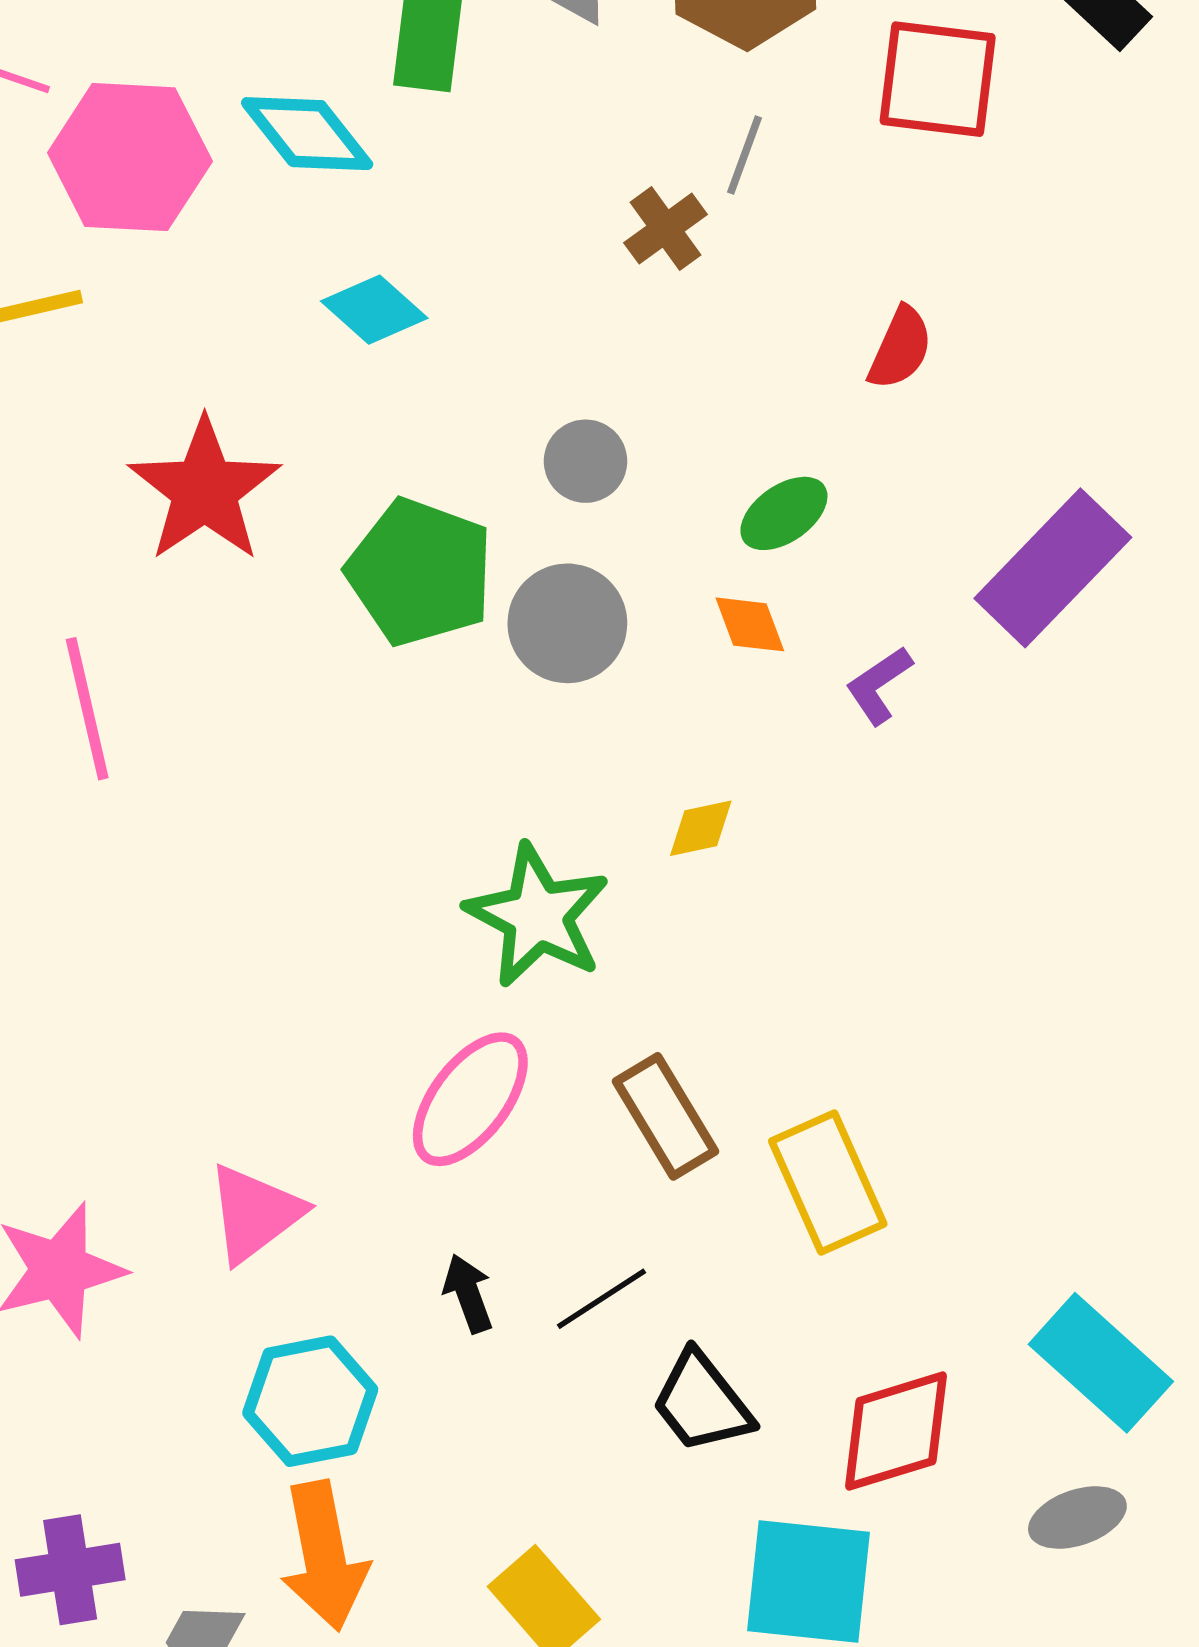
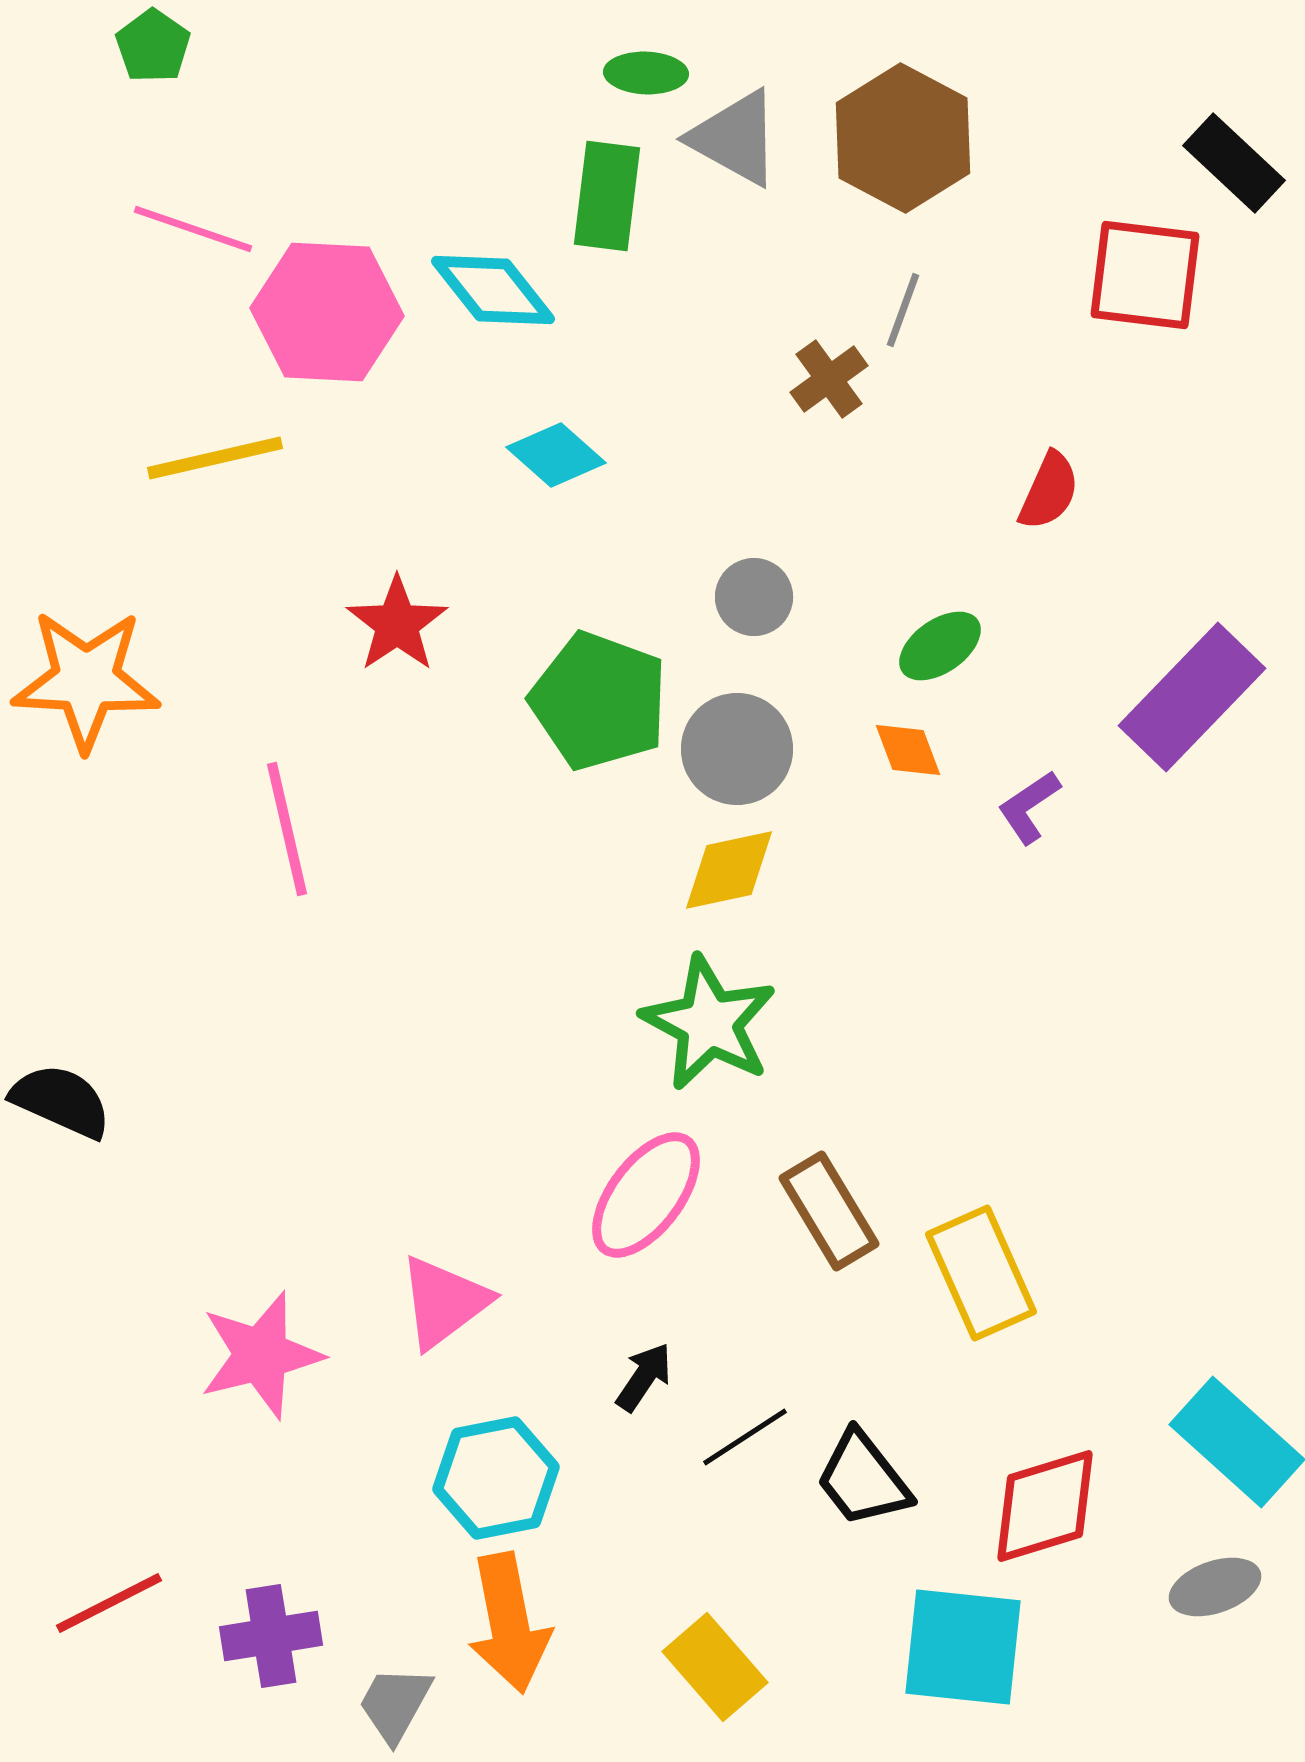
red square: (938, 79) -> (1145, 275), moved
red star: (205, 490) -> (397, 624), size x0.7
yellow diamond: (701, 828) -> (729, 870), moved, size x1.5
black arrow: (468, 1293) -> (644, 1377), turned 54
black line: (602, 1299) -> (745, 1437), moved

